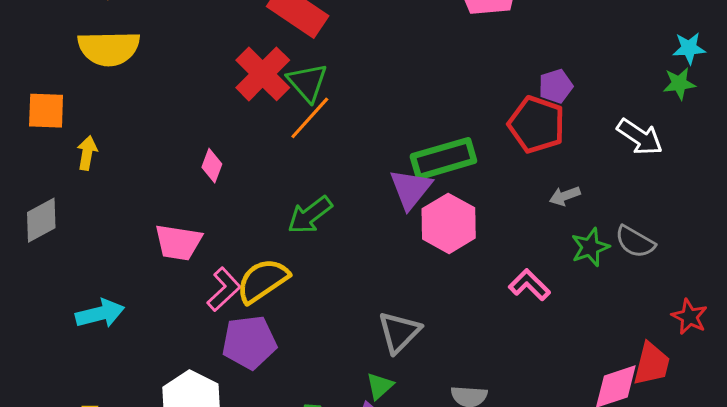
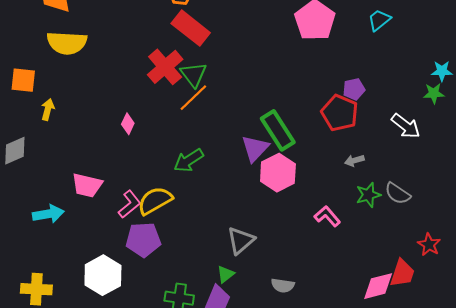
green rectangle: (443, 159) -> (278, 130), turned 69
pink trapezoid: (178, 242) -> (87, 185), moved

